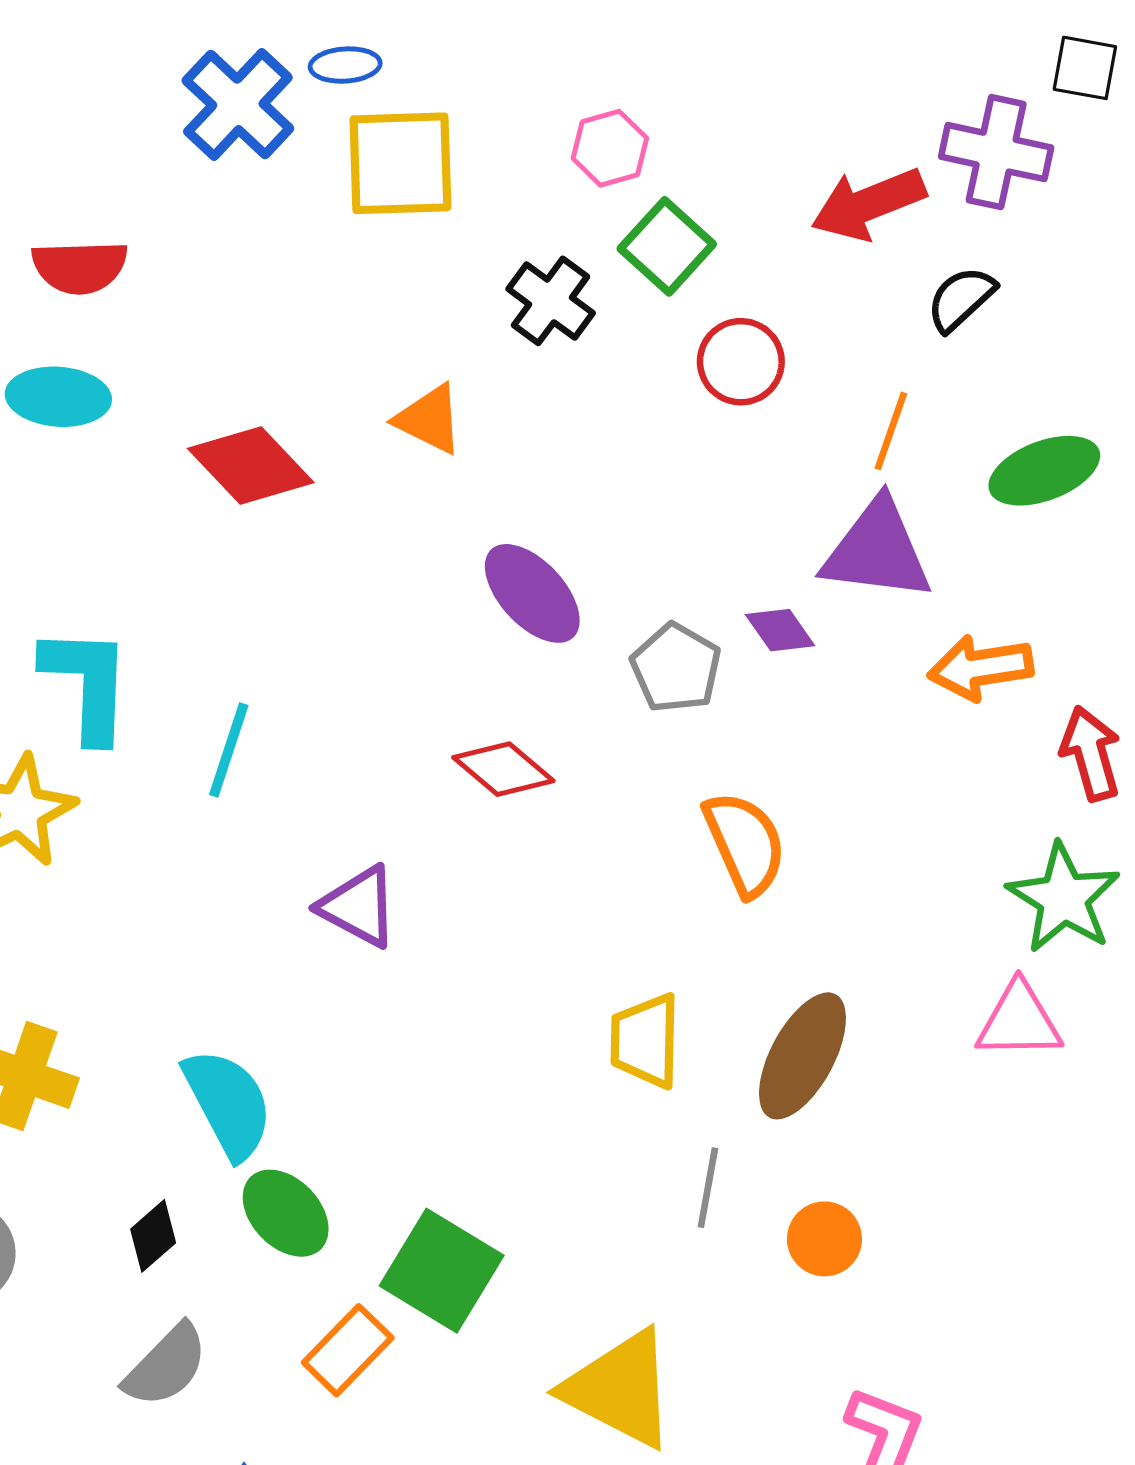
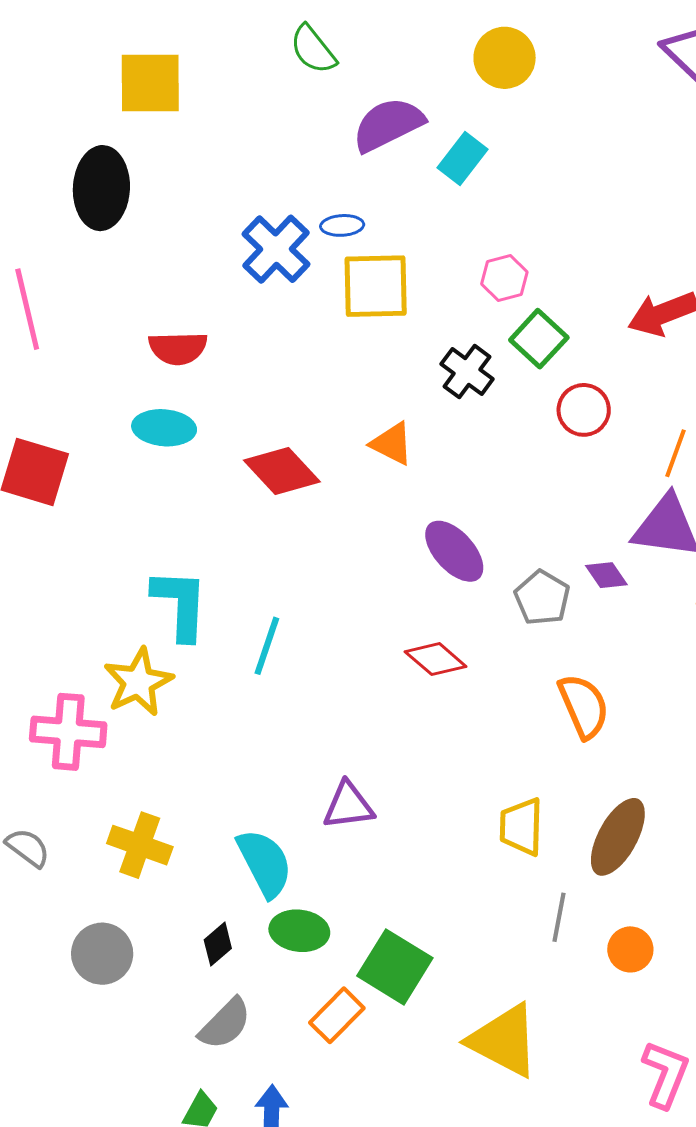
purple triangle: (359, 907) -> (348, 806), moved, turned -36
green ellipse: (286, 1213) -> (299, 931), turned -40

